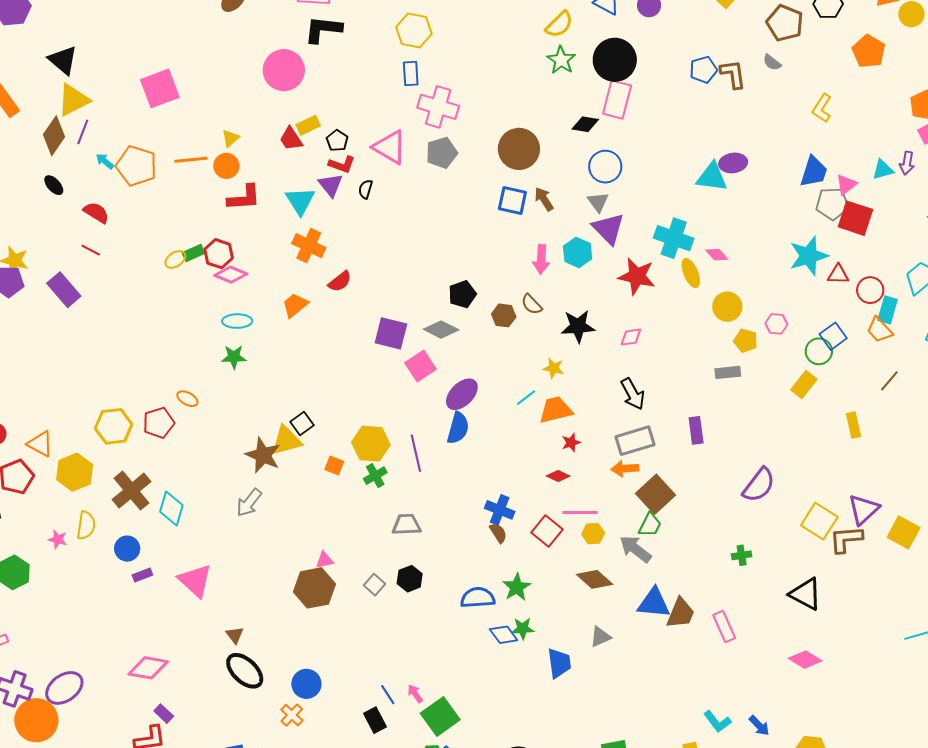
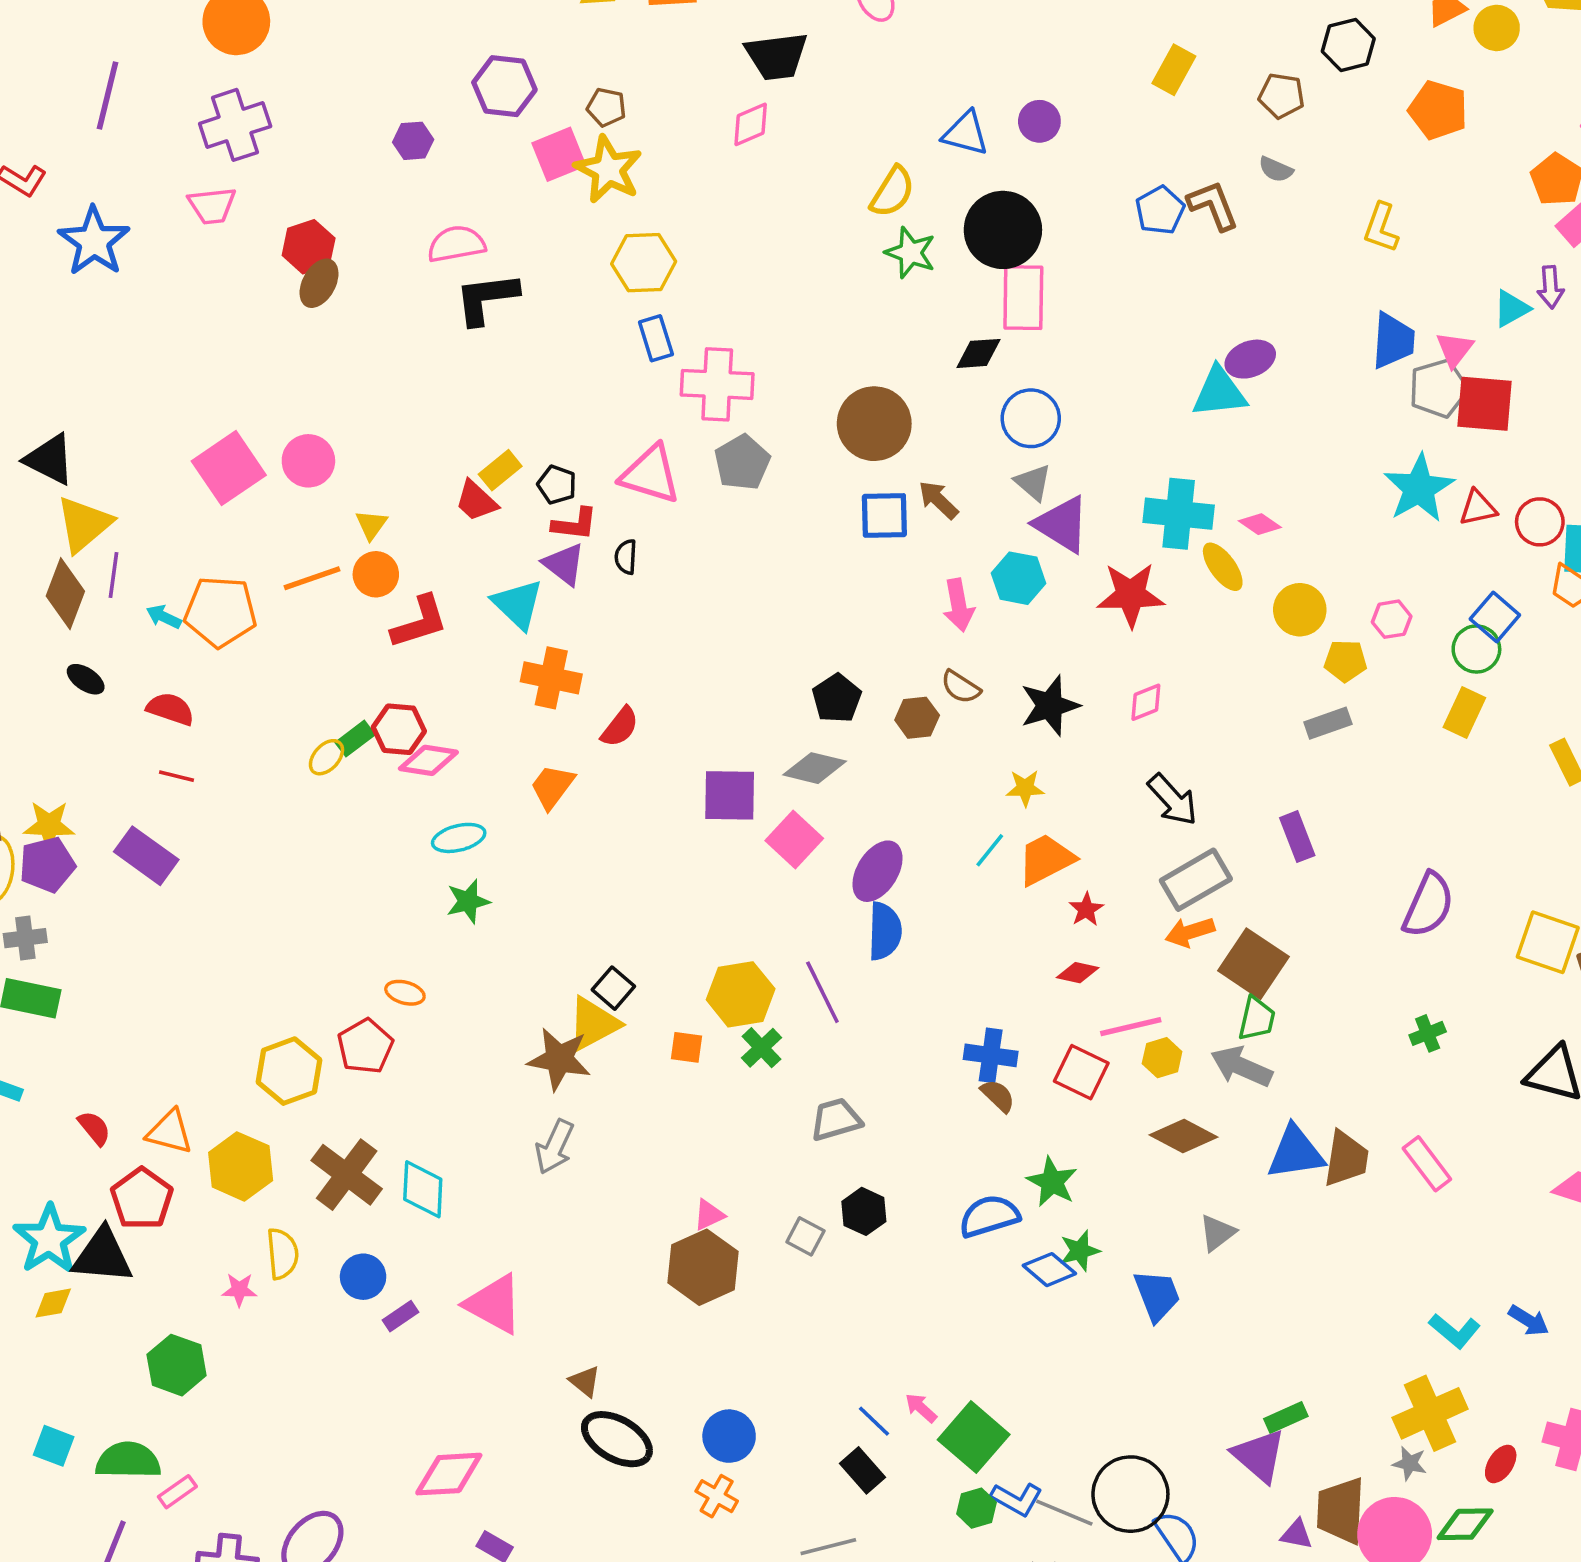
brown pentagon: (785, 23) -> (1282, 96), size x0.7
pink circle: (284, 70) -> (308, 461), moved, size x0.7

